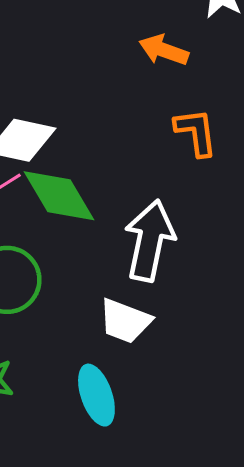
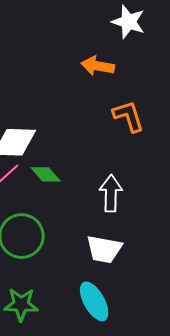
green diamond: (59, 196) -> (46, 174), size x0.6
white arrow: (150, 241) -> (111, 193), size x0.7

